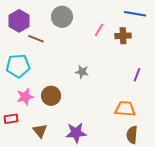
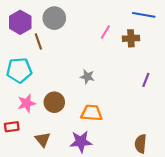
gray circle: (62, 17) -> (54, 18), moved
brown line: (36, 39) -> (38, 42), turned 49
orange trapezoid: (125, 109) -> (92, 113), moved

